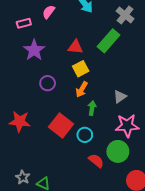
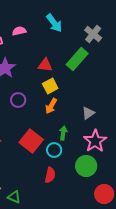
pink semicircle: (49, 12) -> (19, 31), turned 40
green arrow: (92, 108) -> (63, 133), moved
pink star: (127, 126) -> (95, 141), turned -30
red semicircle: (96, 161) -> (50, 175), moved, turned 63

